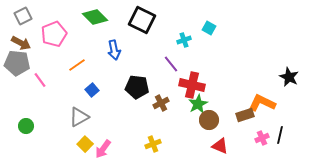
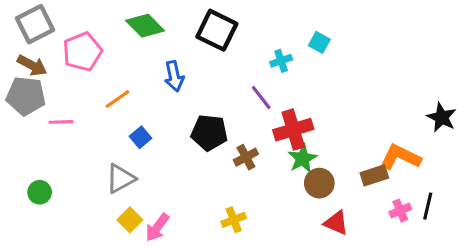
gray square: (23, 16) -> (35, 24), size x1.4
pink line: (40, 80) -> (61, 122), turned -56
red cross: (192, 85) -> (293, 130), turned -30

